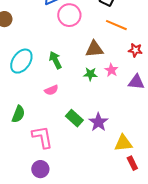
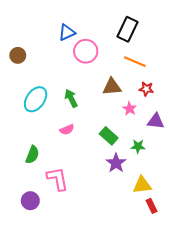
red star: (135, 50) -> (146, 89), moved
green star: (90, 74) -> (138, 146), moved
green rectangle: (74, 118) -> (109, 136), moved
purple circle: (40, 169) -> (30, 201), moved

